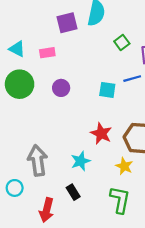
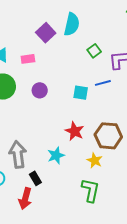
purple square: (67, 23) -> (46, 33), turned -30
black rectangle: (73, 192) -> (35, 178), moved

